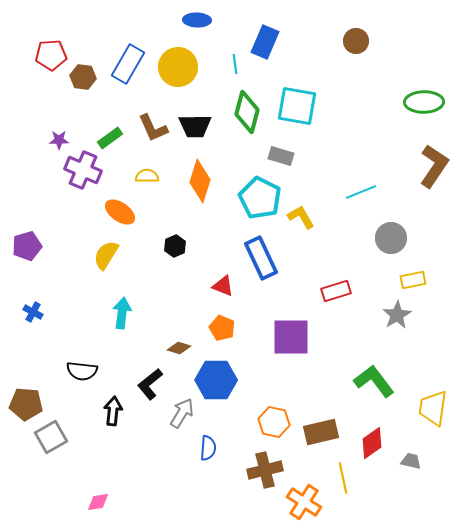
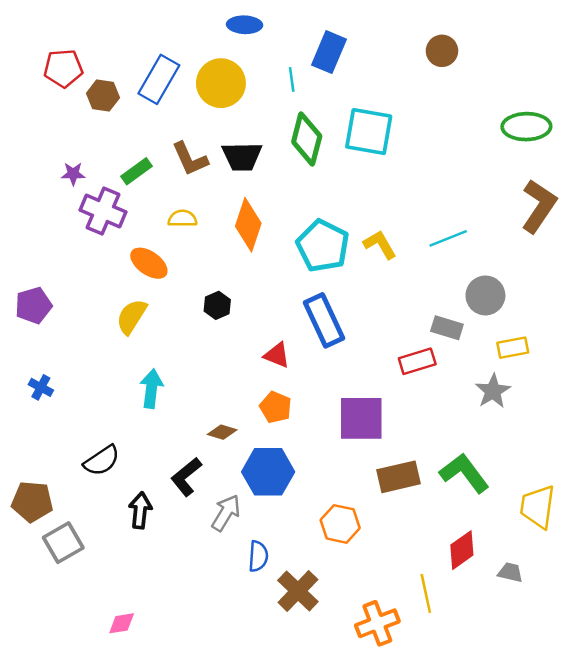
gray rectangle: (281, 156) -> (447, 328), moved
yellow L-shape: (301, 217) -> (380, 245), moved
black semicircle: (82, 371) -> (102, 461), turned -40
brown rectangle: (321, 432) -> (399, 477), moved
brown cross: (265, 470) -> (298, 591), moved, turned -32
orange cross: (304, 502) -> (377, 623), turned 36

